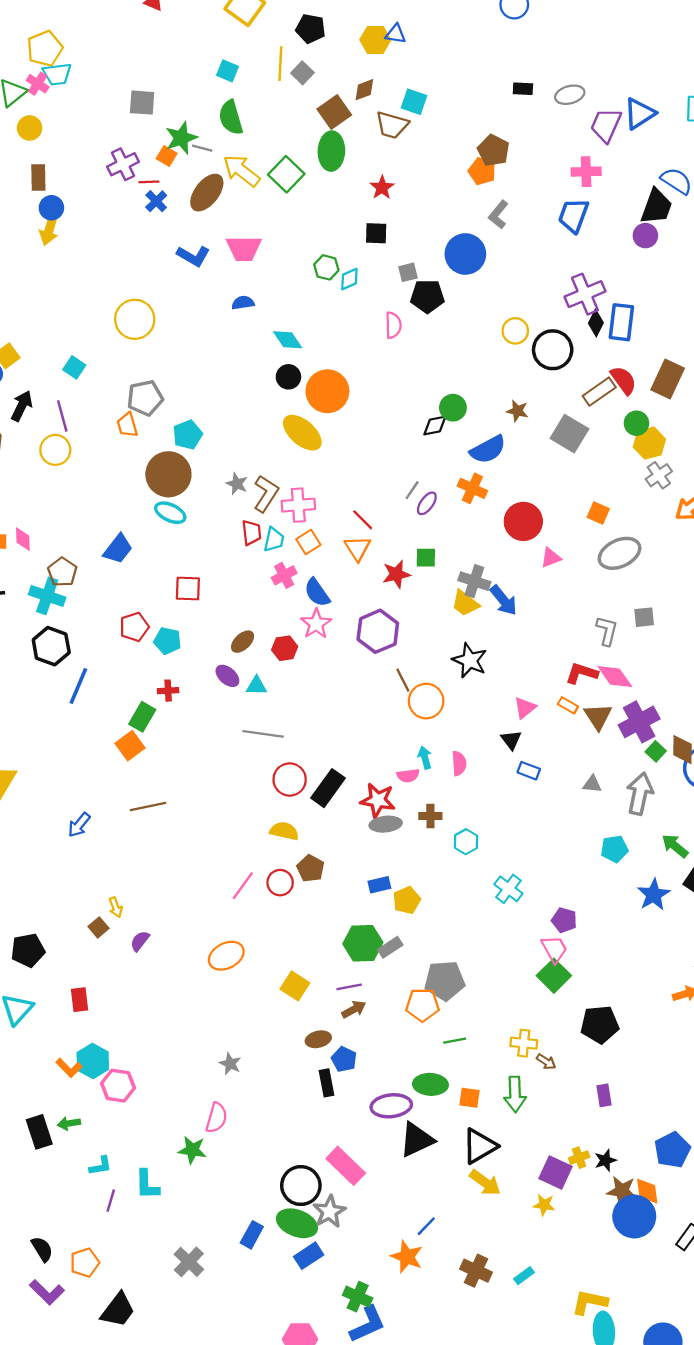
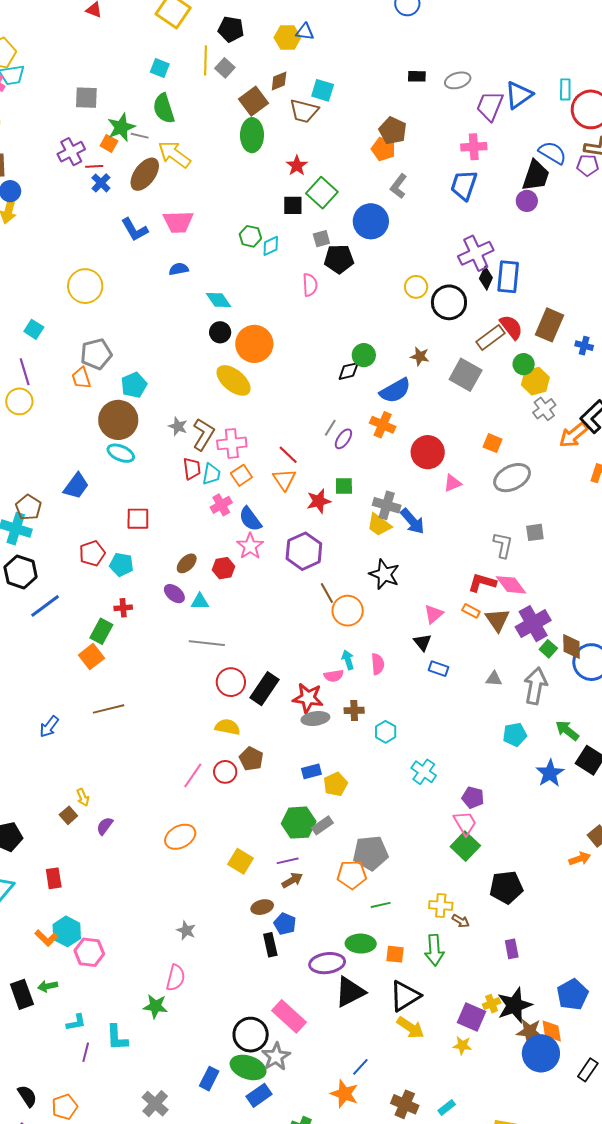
green square: (286, 174) -> (322, 193), moved
blue L-shape: (193, 256) -> (135, 230), turned 32
blue line: (78, 686) -> (45, 606), turned 32
black star: (605, 1160) -> (514, 1005), size x1.8

